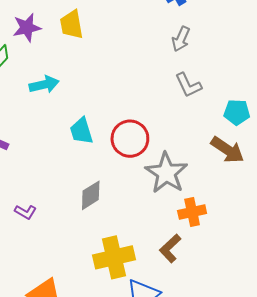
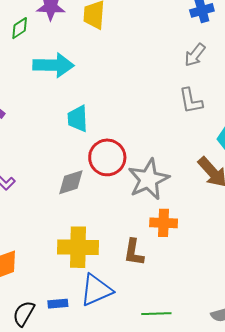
cyan arrow: (44, 84) -> (53, 65), size x1.4
red circle: (130, 139) -> (107, 157), moved
brown L-shape: (170, 248) -> (134, 252), turned -52

